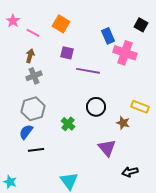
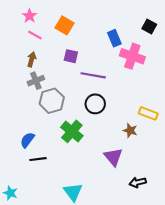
pink star: (13, 21) -> (29, 16), moved
black circle: (96, 107) -> (95, 104), moved
gray hexagon: (33, 109) -> (52, 101), moved
green cross: (68, 124) -> (72, 131), size x1.5

